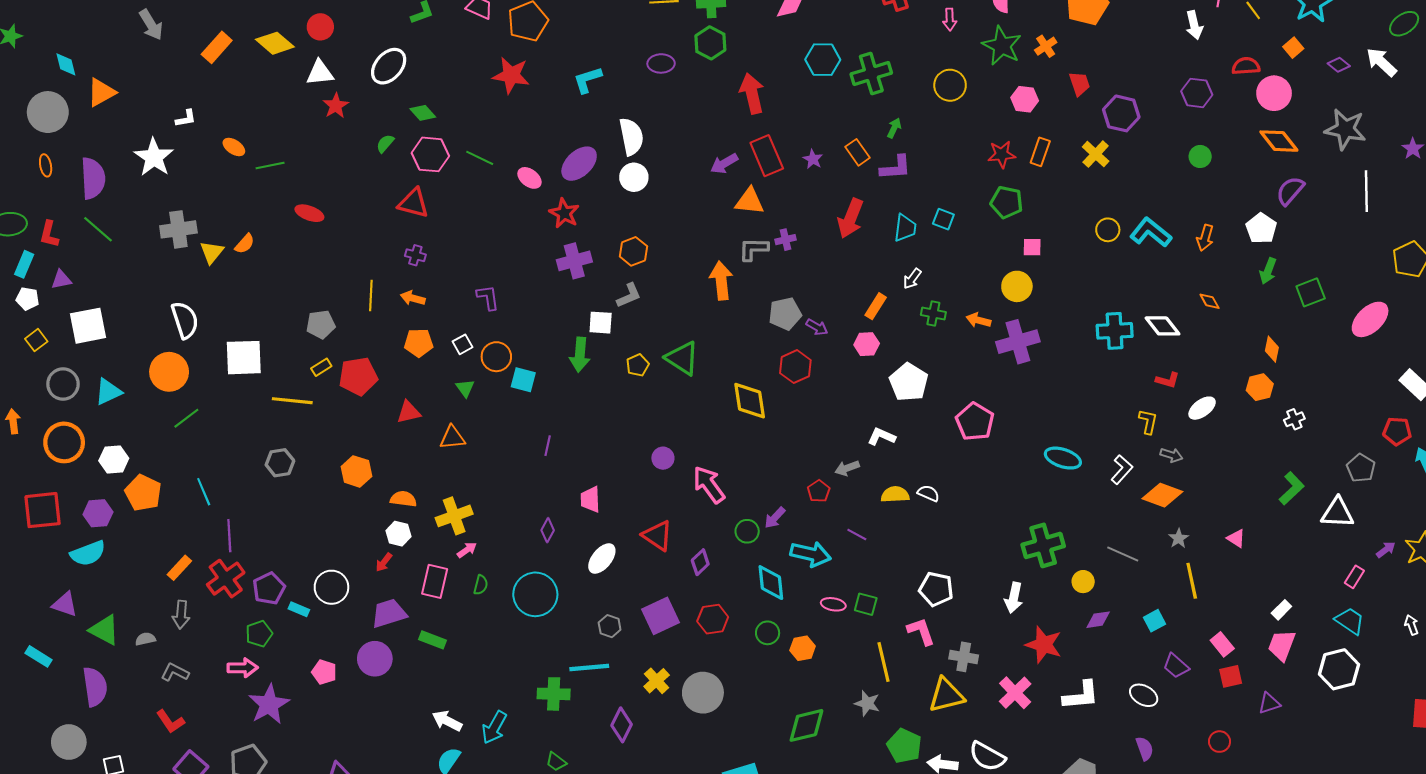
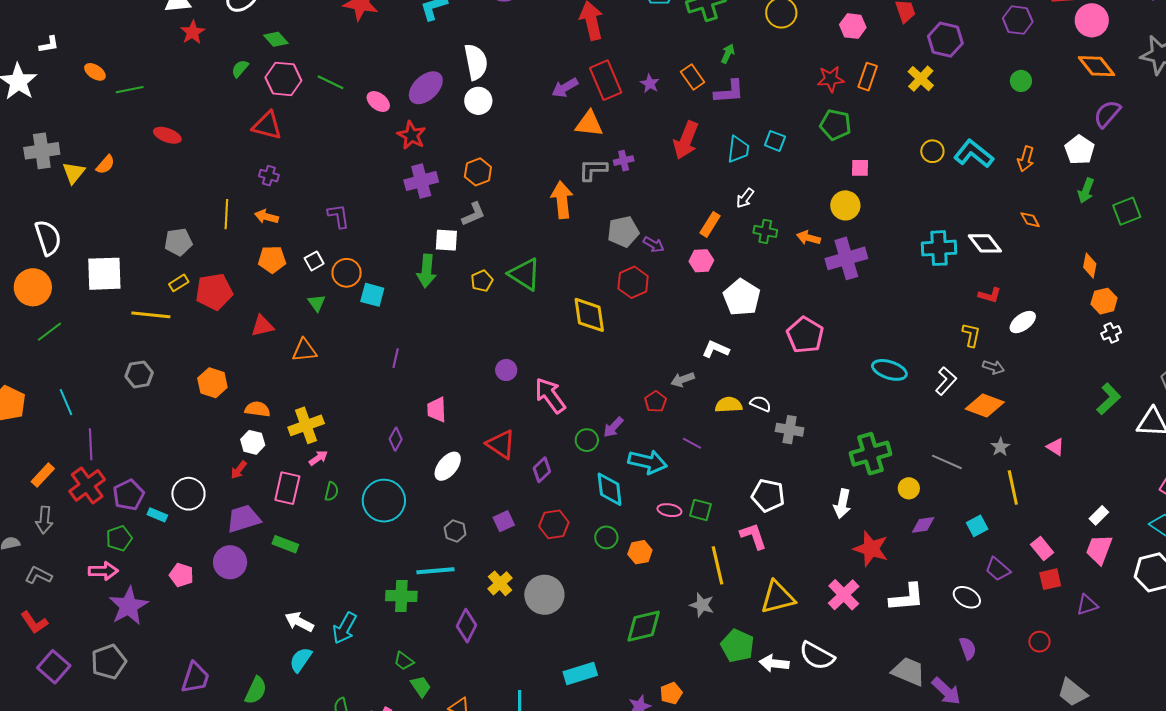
orange hexagon: (1260, 387) -> (1104, 301), moved
purple square: (660, 616) -> (504, 521), size x0.6
gray cross: (964, 657) -> (790, 430), moved

